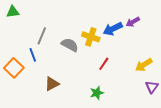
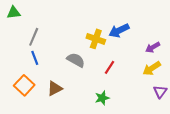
purple arrow: (133, 22) -> (153, 47), moved
gray line: (42, 36) -> (34, 37), moved
gray semicircle: (70, 45) -> (76, 60), moved
orange square: (14, 68) -> (24, 85), moved

